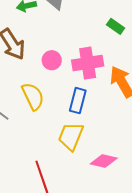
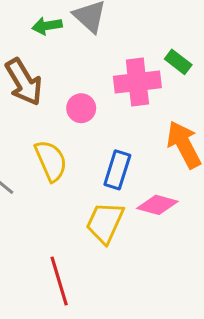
pink cross: (88, 63) -> (137, 82), moved
pink diamond: (104, 161) -> (157, 205), moved

